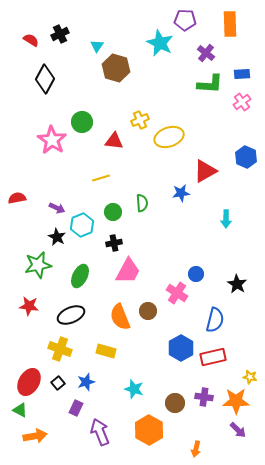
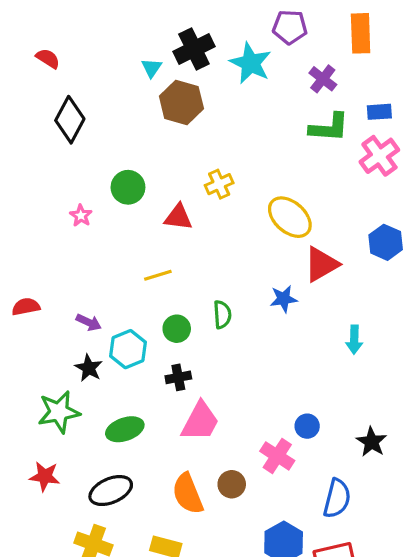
black cross: (60, 34) -> (194, 49), moved, size x1.4
pink cross: (242, 102) -> (379, 156), size x1.4
yellow ellipse: (169, 137) -> (290, 217), moved, turned 60
pink star: (52, 140) -> (81, 216), size x0.5
green ellipse: (80, 276) -> (125, 429), turned 45

